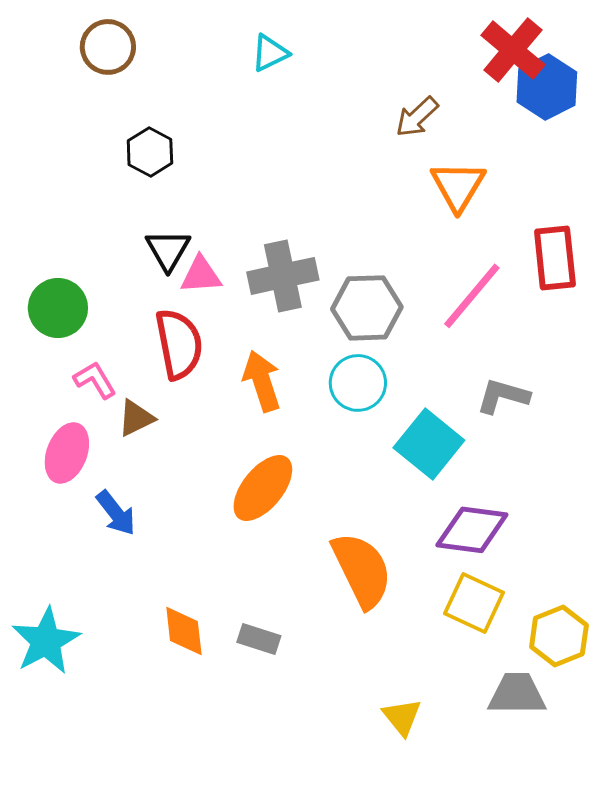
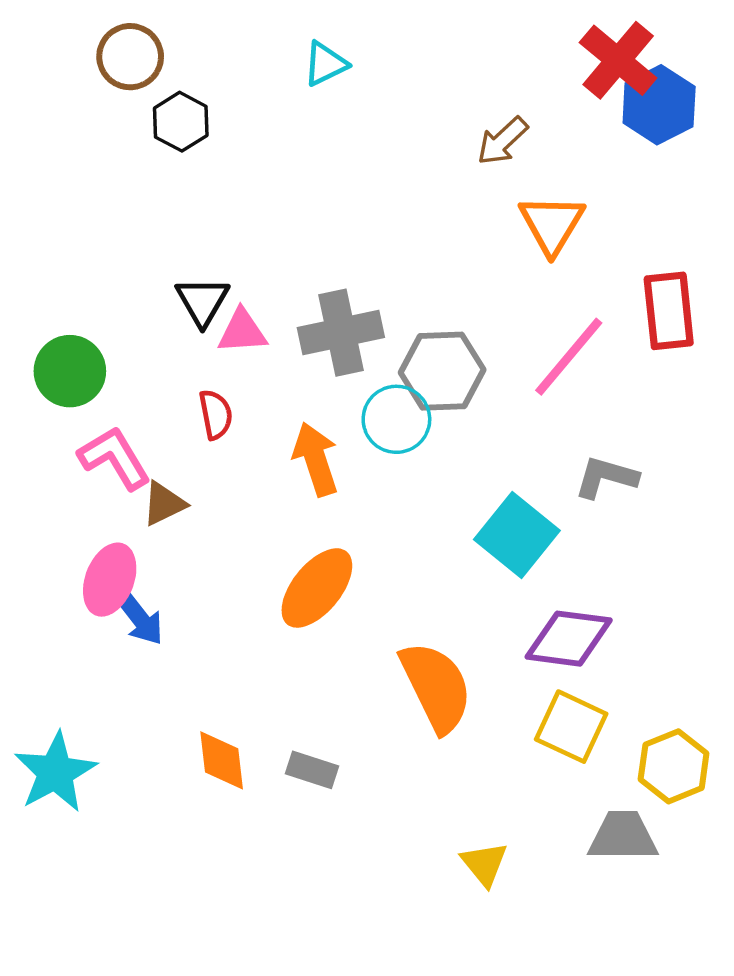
black hexagon: (150, 152) -> (181, 122), moved
red semicircle: (179, 344) -> (216, 414), size x0.6
pink L-shape: (95, 380) -> (114, 458), size x1.4
cyan circle: (358, 383) -> (396, 419), moved
pink ellipse: (67, 453) -> (110, 580), moved

